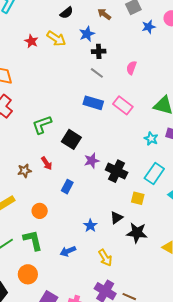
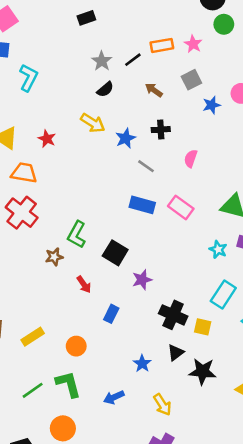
blue star: (87, 34) -> (126, 138), moved
red star: (31, 41) -> (47, 139), moved
black cross: (99, 51) -> (161, 130), moved
green L-shape: (42, 125) -> (77, 235), turned -40
brown star: (24, 171) -> (54, 257), moved
black cross: (117, 171) -> (173, 315), moved

